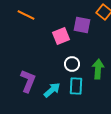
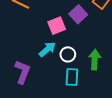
purple square: (82, 25) -> (78, 14), turned 36
cyan arrow: (52, 90) -> (47, 49), moved

